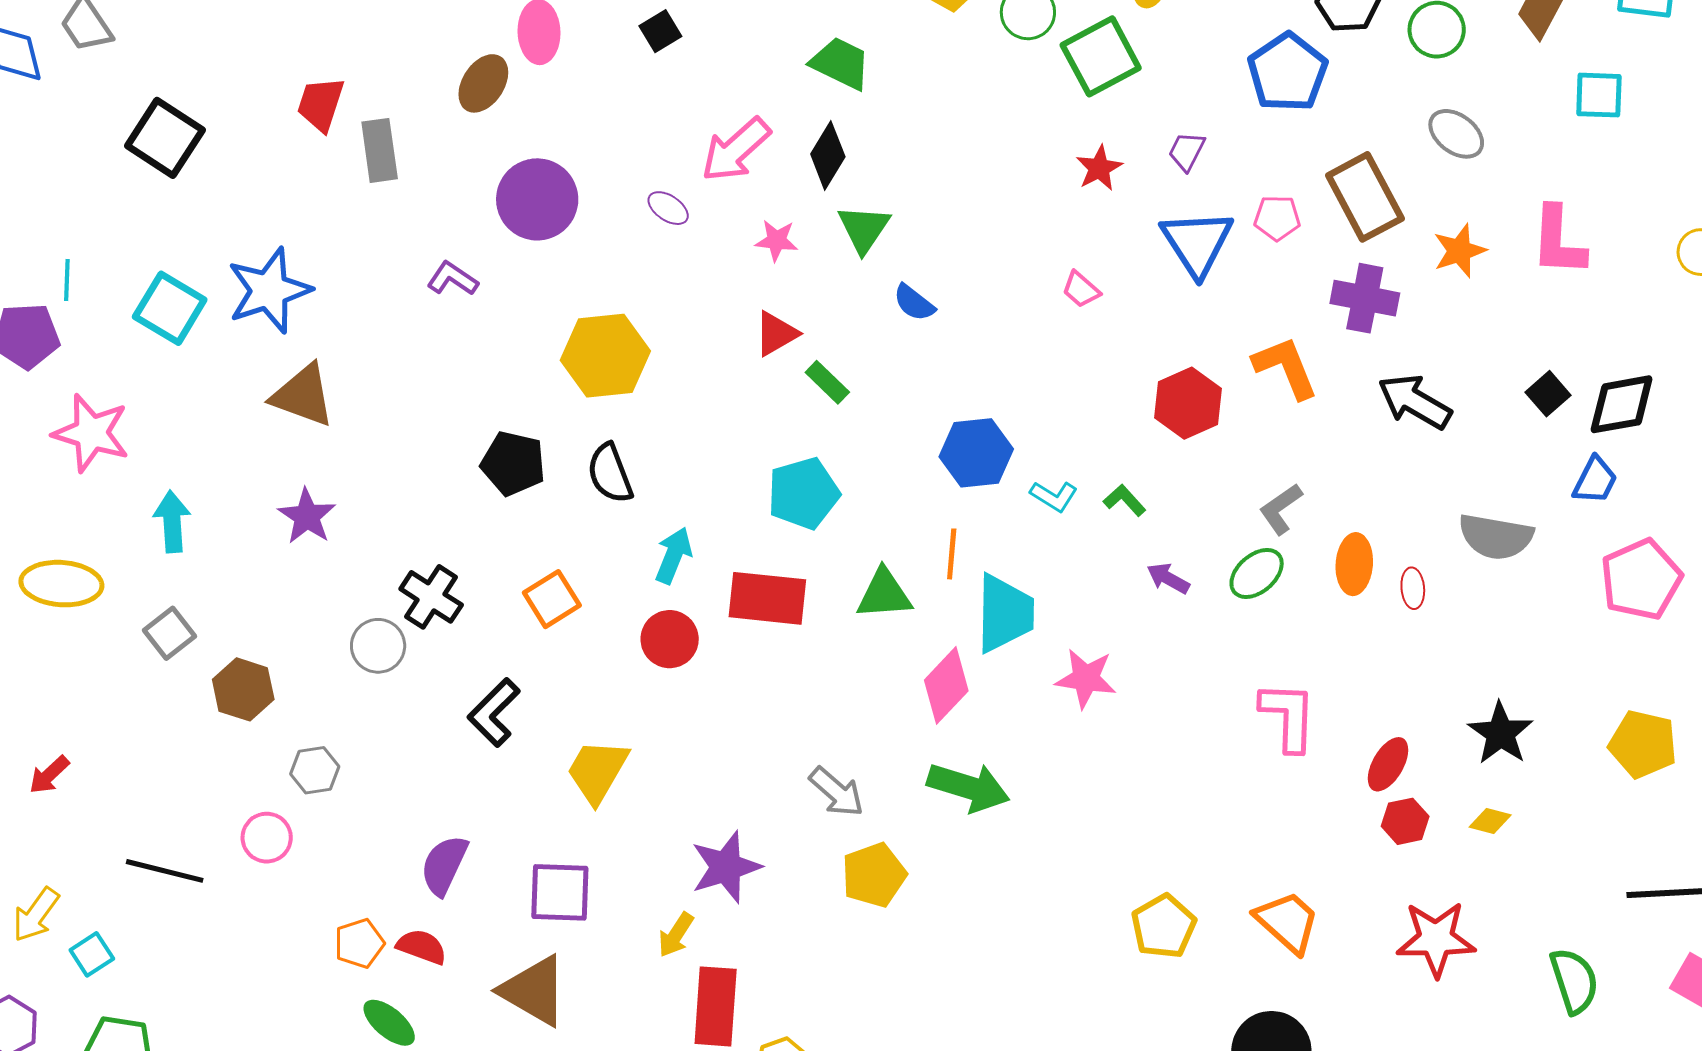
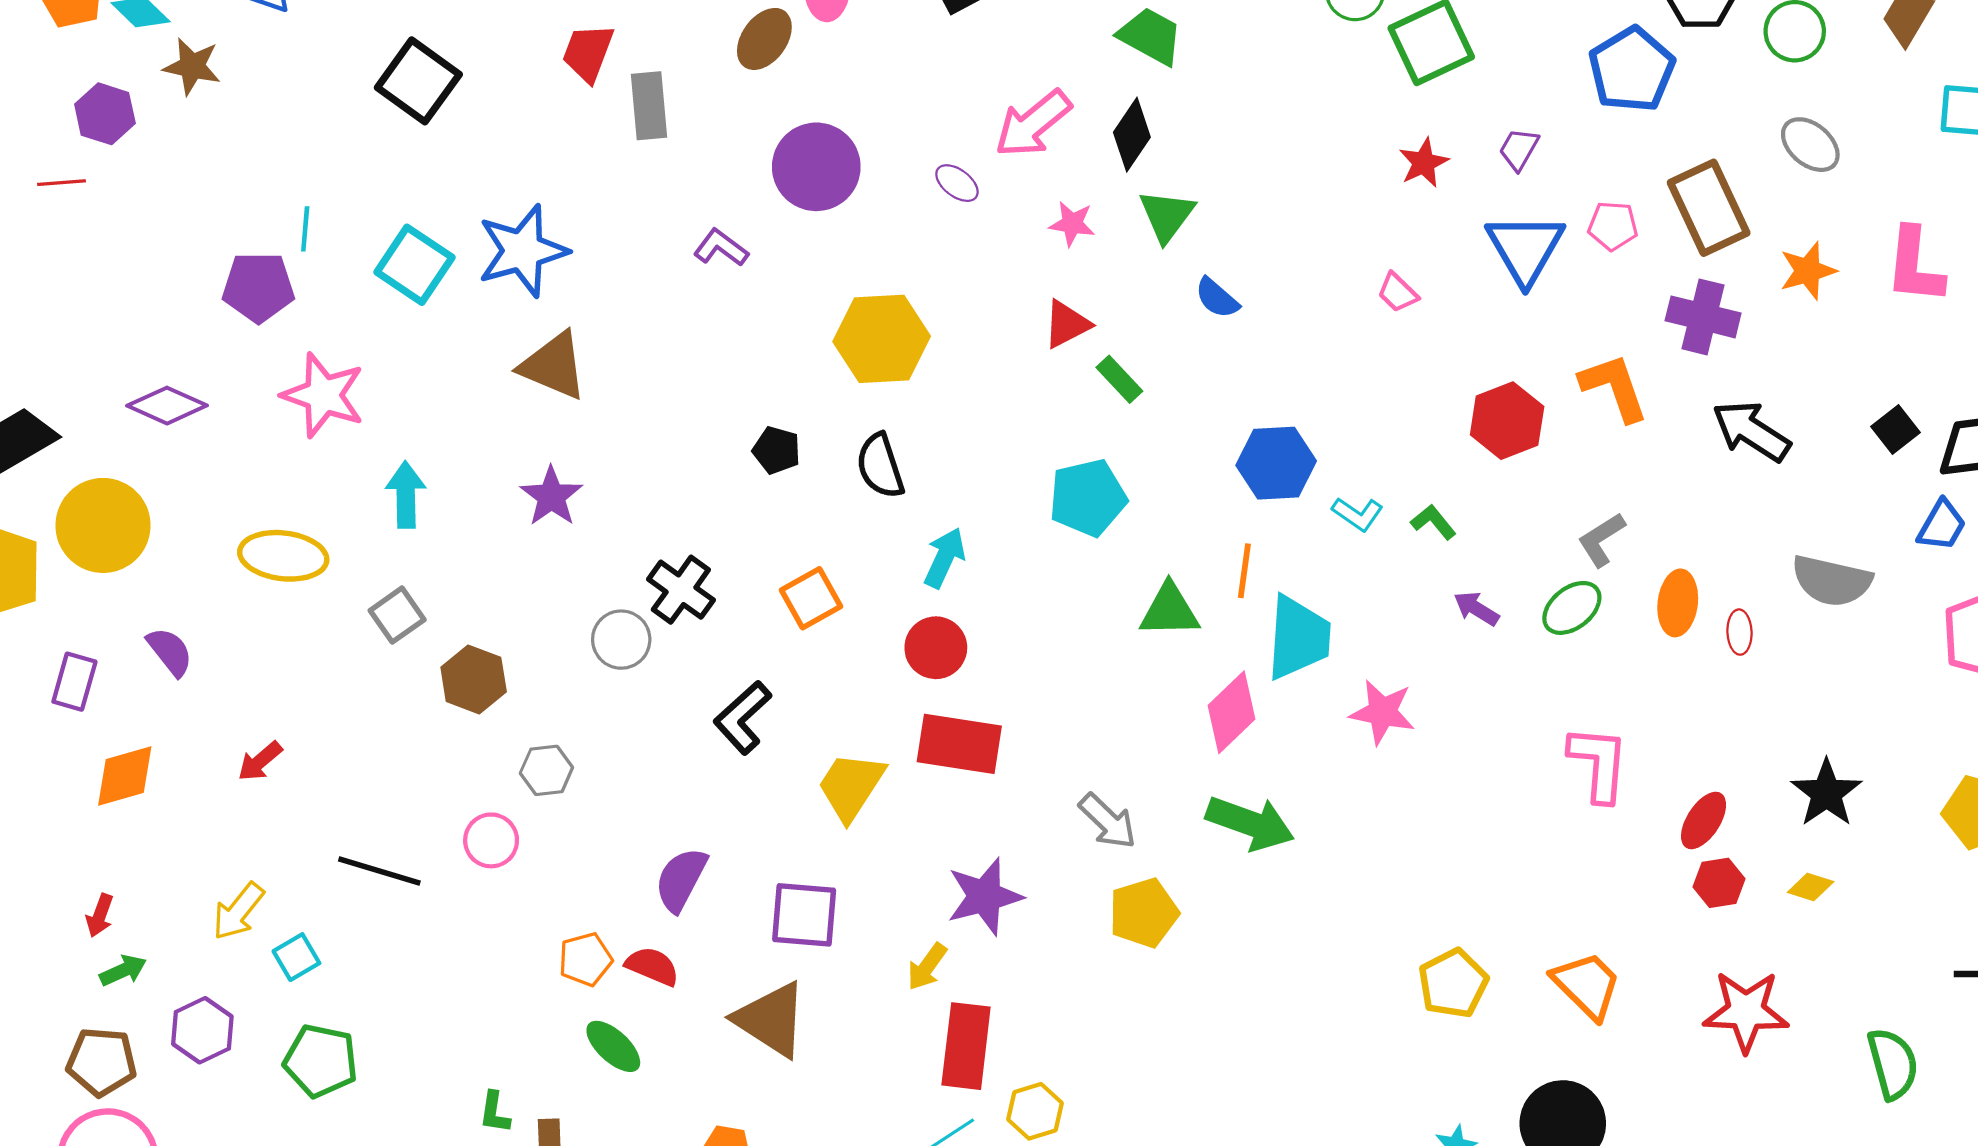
black pentagon: (513, 463) -> (776, 450), size x0.7
red rectangle: (767, 598) -> (959, 744), moved

